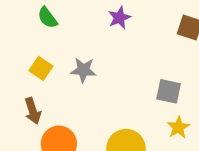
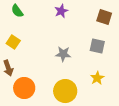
gray star: (83, 70) -> (63, 54), moved
gray square: (169, 91) -> (97, 46), moved

